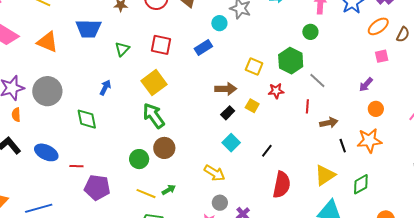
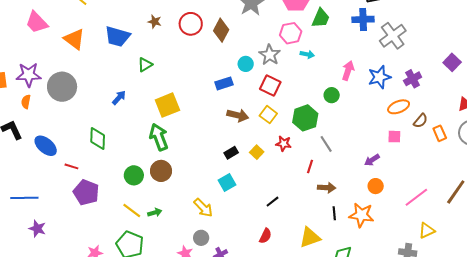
red square: (161, 45) -> (270, 85), moved
brown arrow: (226, 89) -> (238, 115), moved
green diamond: (87, 119) -> (98, 139), moved
black line: (267, 151) -> (272, 202), moved
red semicircle: (282, 185) -> (265, 236), size x0.6

